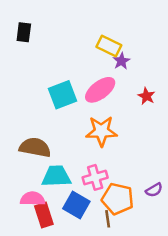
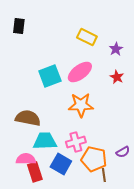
purple star: (121, 61) -> (116, 49), moved
brown line: (108, 219) -> (104, 175), moved

